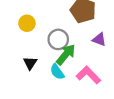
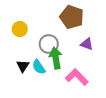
green arrow: (66, 55) -> (56, 58), turned -50
cyan semicircle: (57, 72) -> (39, 67), moved

